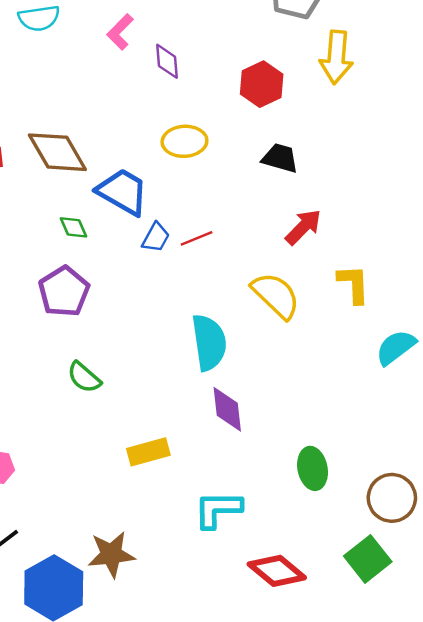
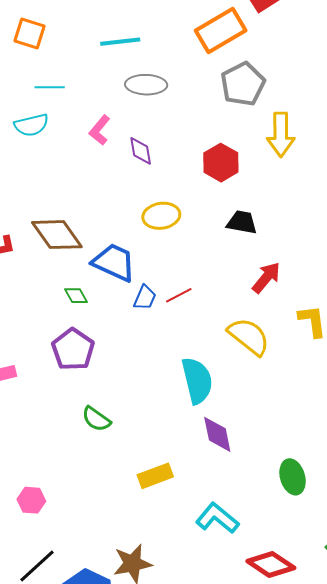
cyan L-shape: (218, 509) -> (217, 518), turned 45

